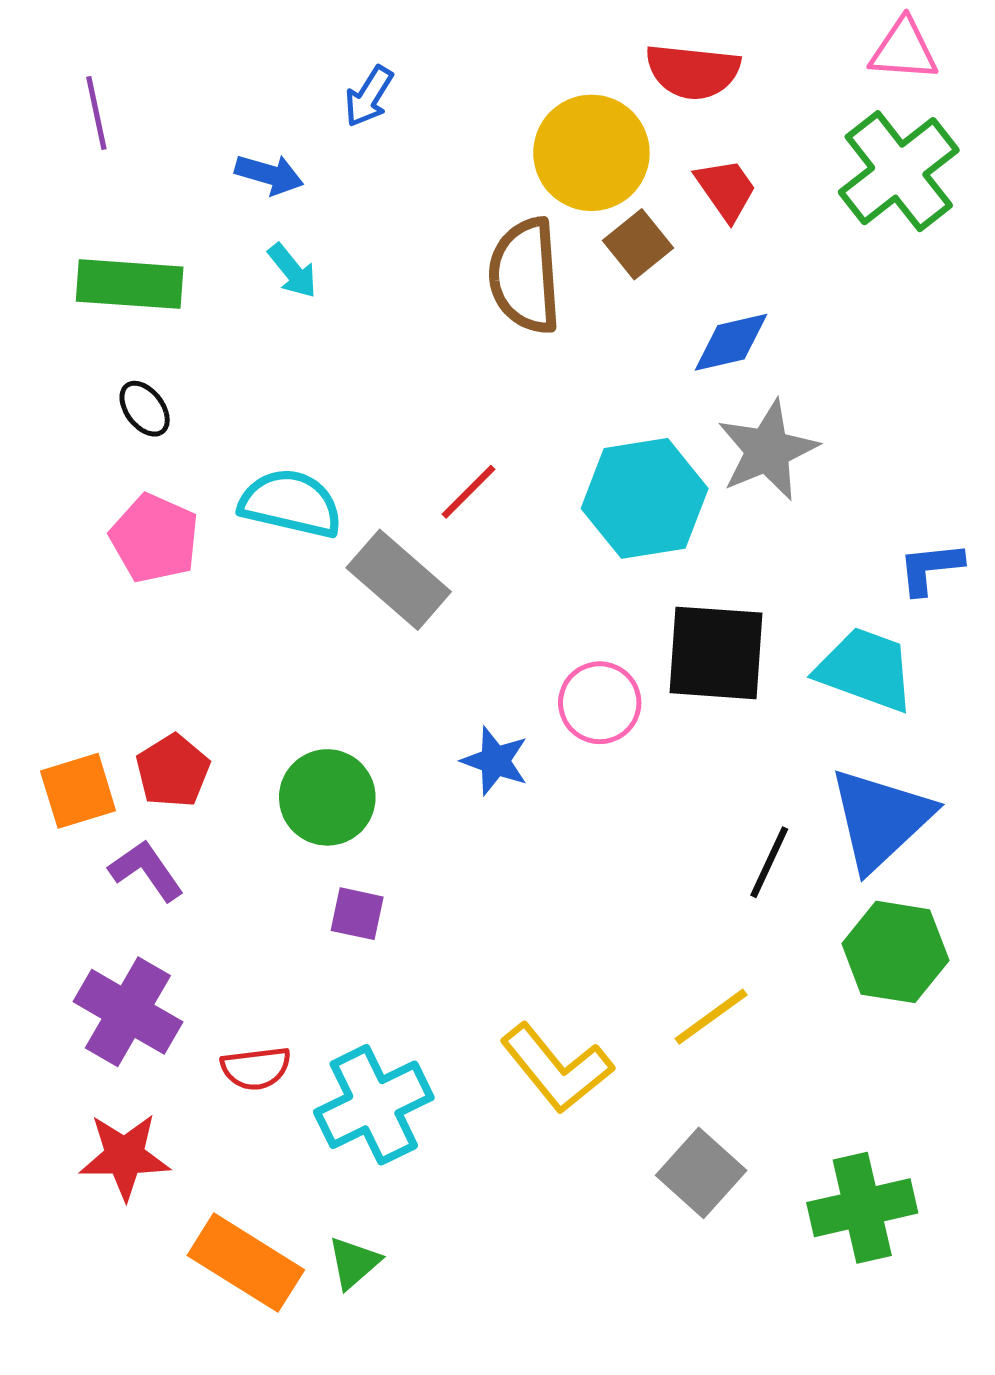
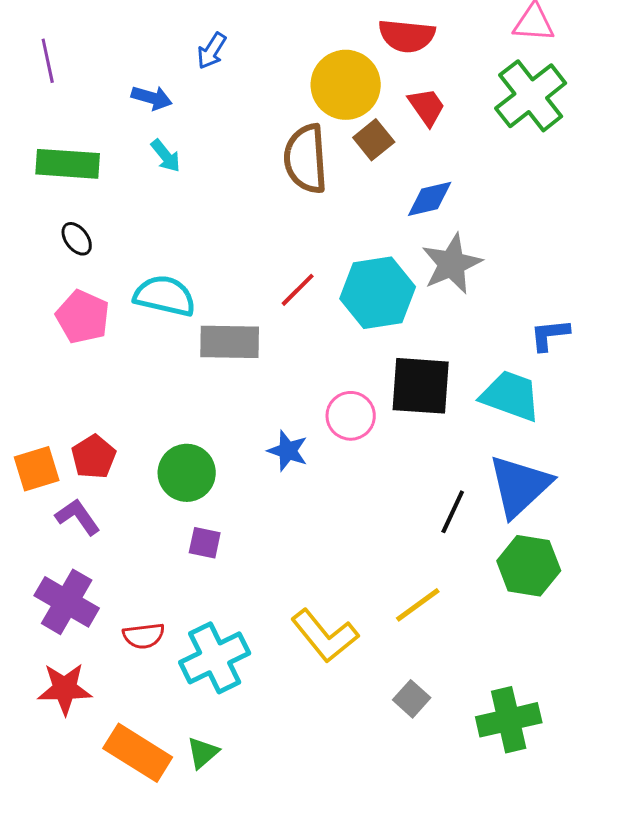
red line: (468, 492) -> (298, 290), moved
gray rectangle: (399, 580) -> (230, 342), turned -40
gray square: (701, 1173) -> (412, 699), size x0.7

